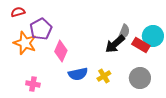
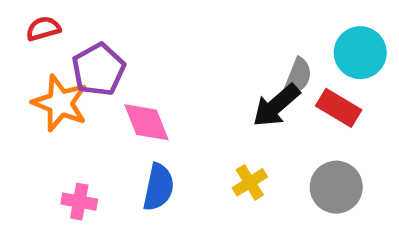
cyan circle: (153, 36) -> (360, 53), moved
pink diamond: (61, 51) -> (146, 122), turned -45
blue semicircle: (78, 74) -> (159, 187), moved, turned -66

